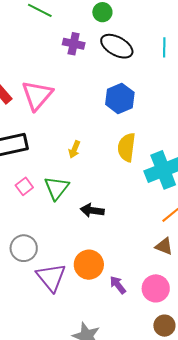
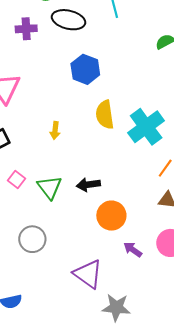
green triangle: (57, 188) -> (49, 187), moved
orange circle: (89, 265) -> (111, 216), moved
purple triangle: (51, 277) -> (88, 274), moved

